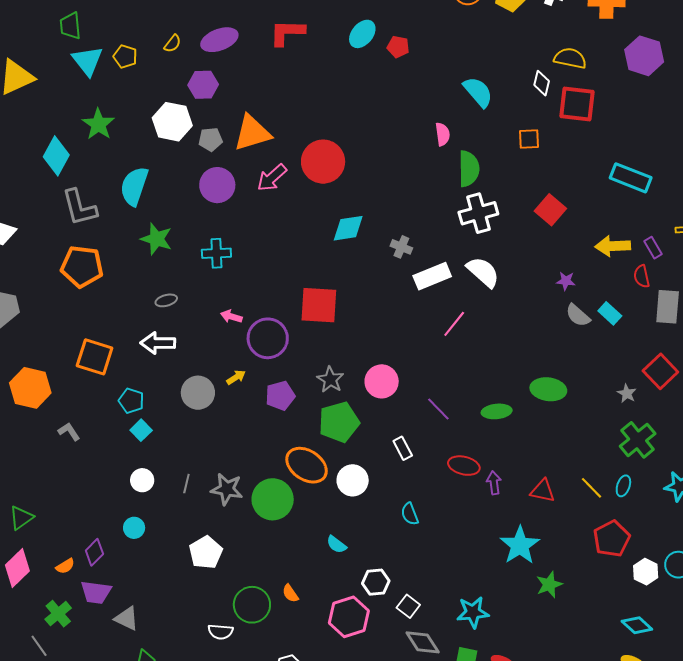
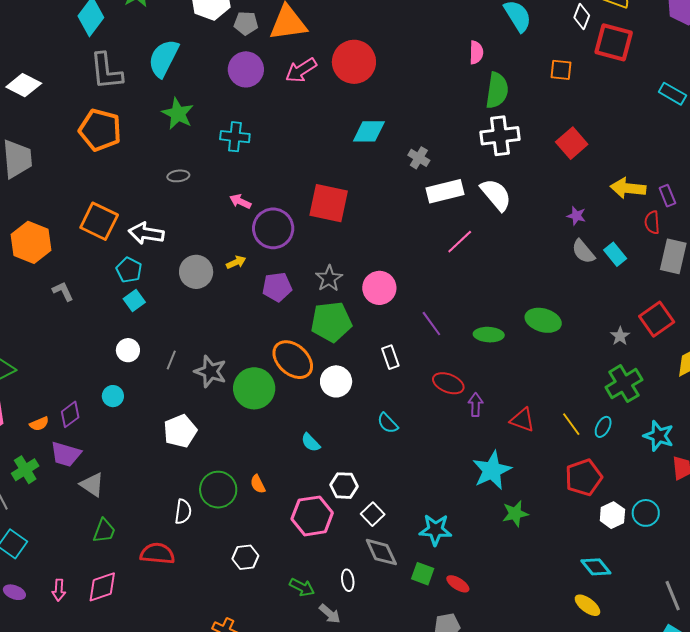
cyan rectangle: (631, 178) -> (672, 94), moved, size x0.7
white arrow: (158, 343) -> (146, 233), moved
cyan semicircle: (410, 514) -> (388, 423), turned -30
white semicircle: (221, 632) -> (183, 512), turned -95

